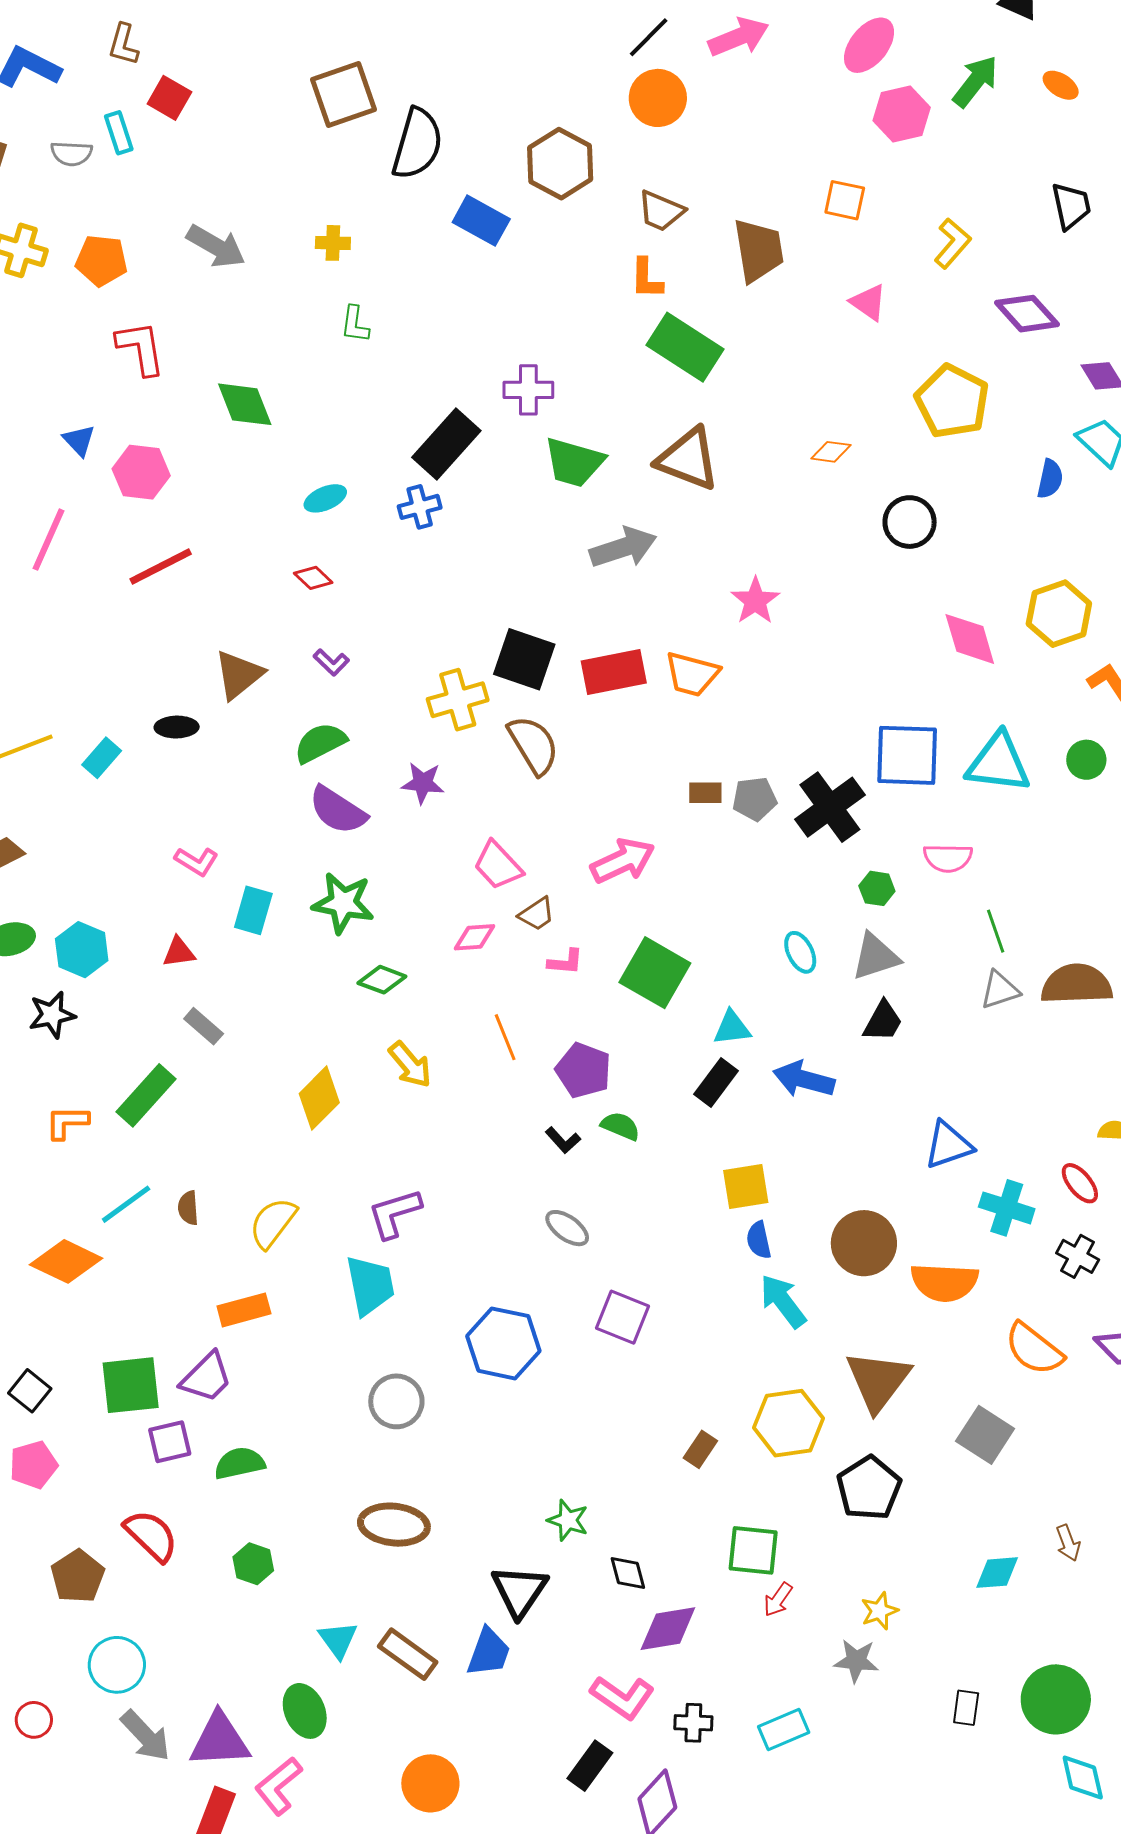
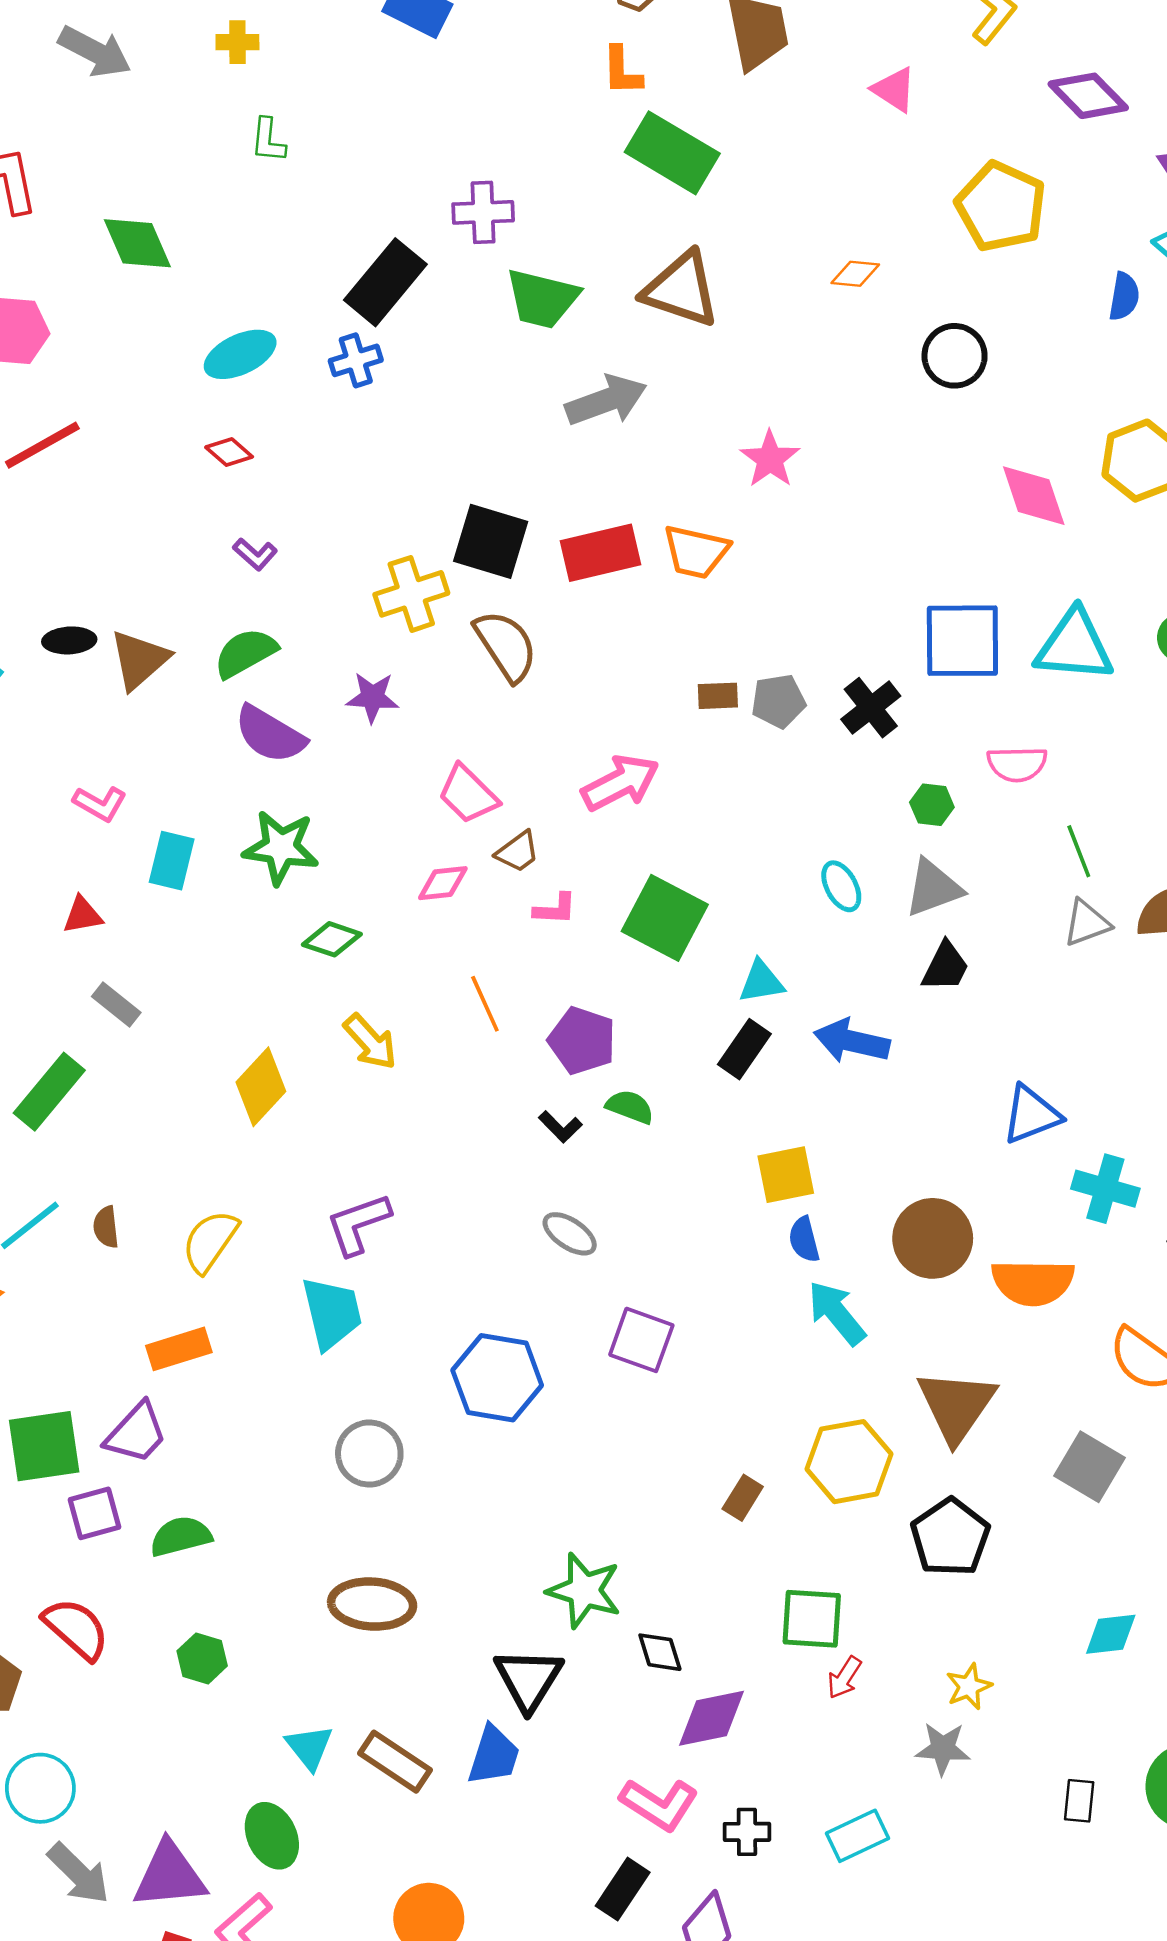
cyan ellipse: (325, 498) -> (240, 354), size x1.4
brown triangle: (239, 675) -> (139, 660), moved
black cross: (830, 807) -> (871, 708), size x0.7
green star: (568, 1520) -> (584, 1591), size x1.5

